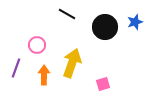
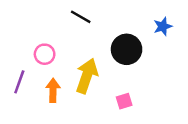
black circle: (105, 27) -> (127, 49), moved

